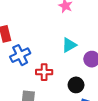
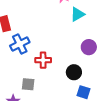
cyan triangle: (69, 45) -> (77, 14), moved

